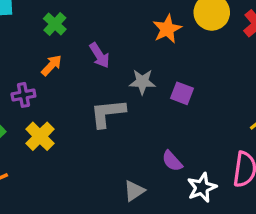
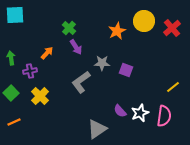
green cross: (55, 24) -> (69, 28), moved
gray L-shape: (108, 113) -> (81, 82), turned -30
white star: (202, 187) -> (140, 113), moved
gray triangle: (134, 191) -> (97, 129), size x1.5

